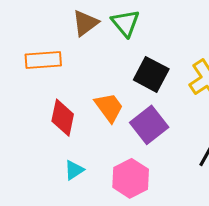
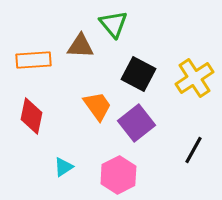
brown triangle: (85, 23) -> (80, 46), moved, turned 40
red diamond: (63, 118) -> (31, 116), moved

